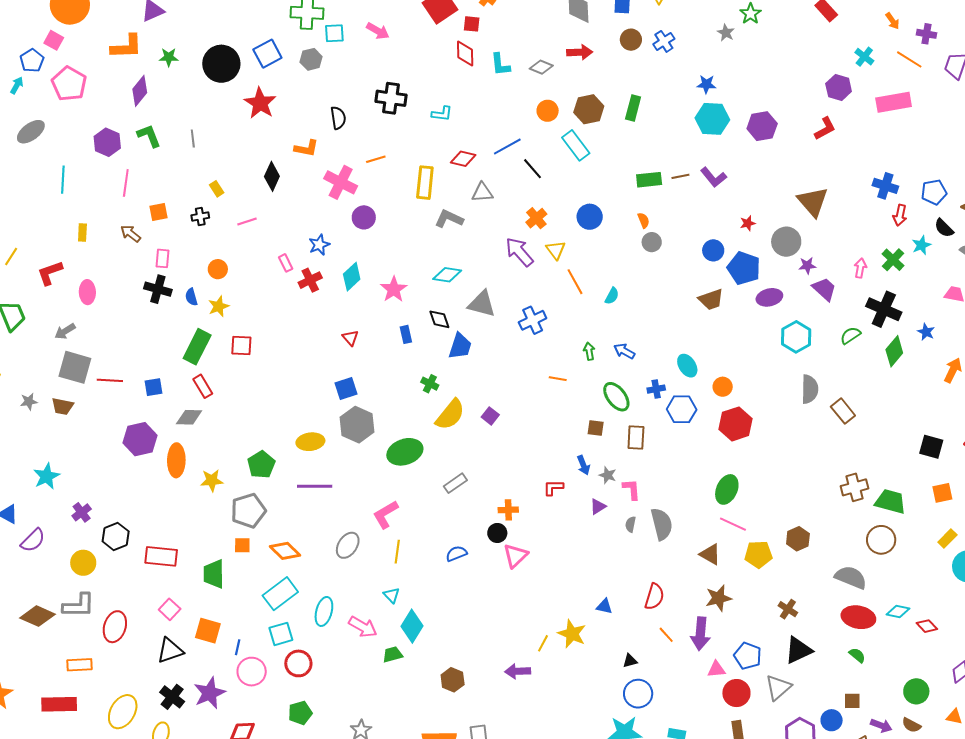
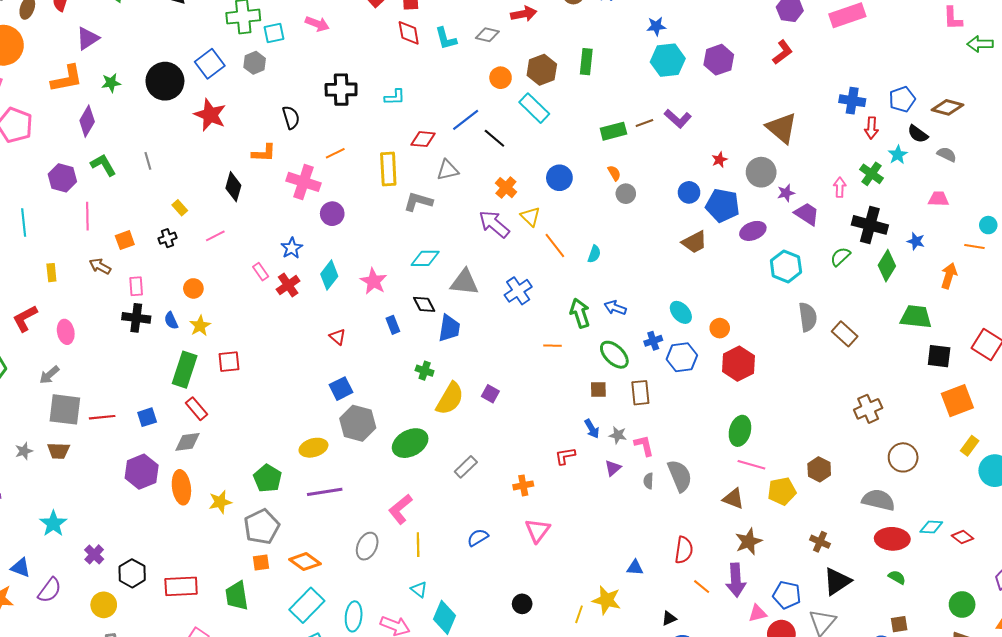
green arrow: (589, 351) -> (580, 313), size x1.6
orange square: (942, 493) -> (957, 401), size x1.5
green trapezoid: (890, 501) -> (916, 317), moved
black circle: (497, 533) -> (522, 604), moved

